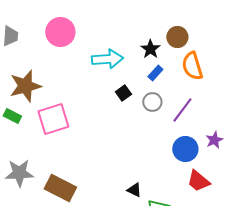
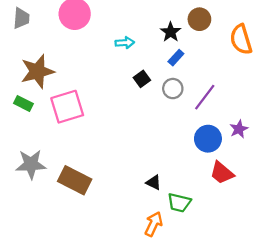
cyan arrow: (107, 59) -> (125, 43), size x0.6
orange semicircle: (192, 66) -> (241, 39), moved

